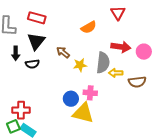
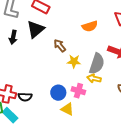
black semicircle: (32, 64) -> (25, 97), moved
yellow arrow: (116, 73) -> (94, 78), moved
yellow triangle: (83, 113) -> (67, 109), size x0.6

